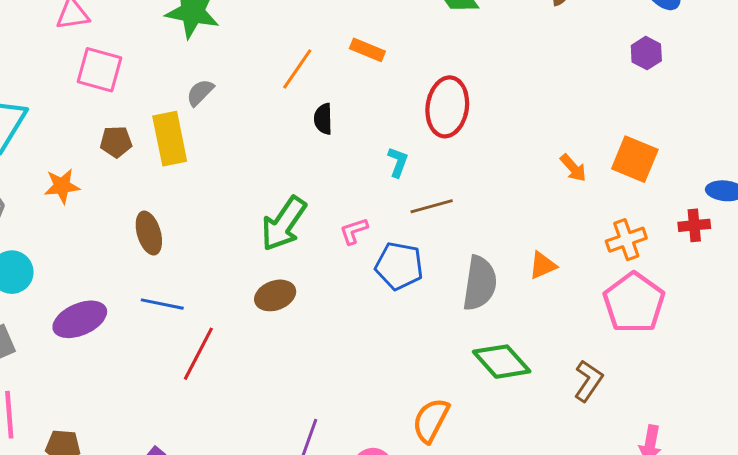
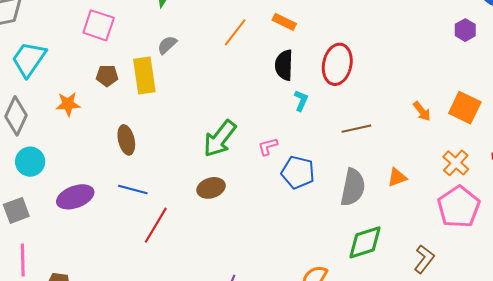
purple hexagon: (646, 53) -> (465, 30), moved
black semicircle: (323, 119) -> (284, 65), moved, size x1.4
brown line: (432, 206) -> (356, 129), moved
orange cross: (626, 240) -> (456, 163), turned -32
green diamond: (502, 362) -> (365, 242), turned -69

